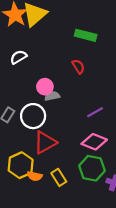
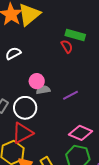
red semicircle: (78, 66) -> (67, 46), moved
purple line: (95, 112) -> (71, 95), moved
red triangle: (45, 142) -> (22, 133), moved

